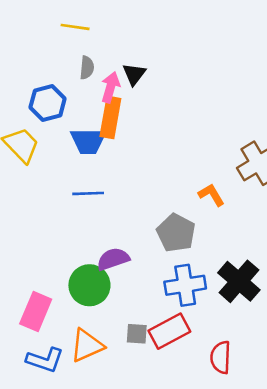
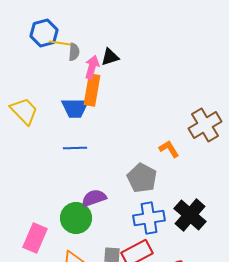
yellow line: (75, 27) -> (60, 43), moved
black triangle: (134, 74) -> (110, 57), turned 36
blue hexagon: (48, 103) -> (44, 33), moved

